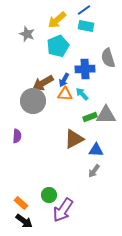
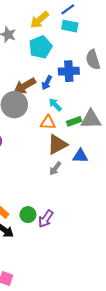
orange triangle: (65, 94) -> (48, 122), moved
cyan arrow: (82, 94) -> (55, 105), moved
gray arrow: (94, 171) -> (55, 169), moved
green circle: (49, 195) -> (28, 215), moved
purple arrow: (63, 210) -> (46, 219), size x0.7

